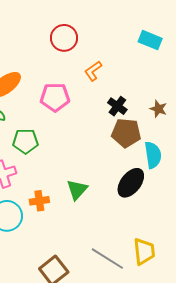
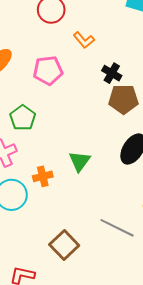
orange L-shape: (93, 71) -> (84, 40), turned -90
green pentagon: (25, 141) -> (23, 118), turned -30

